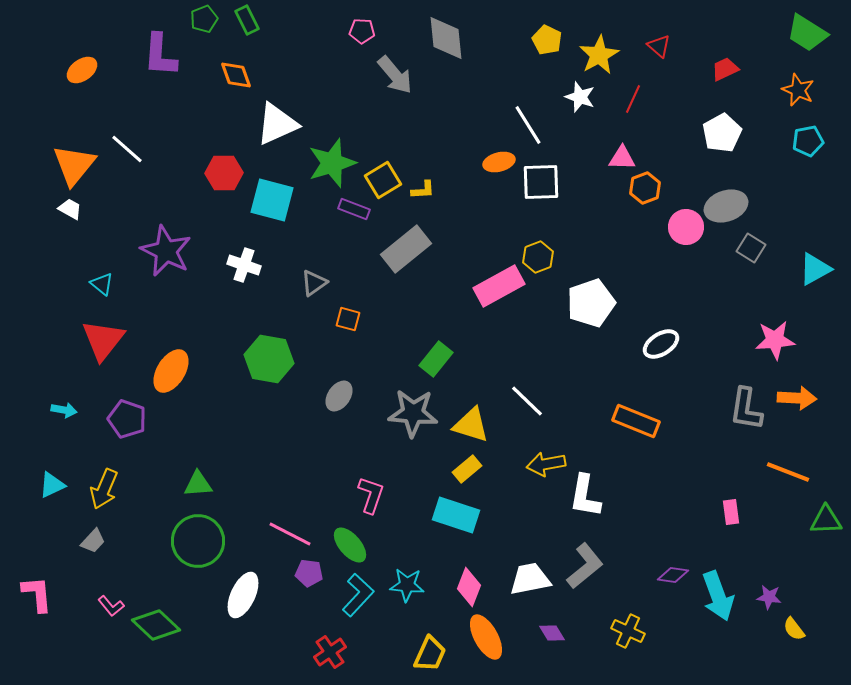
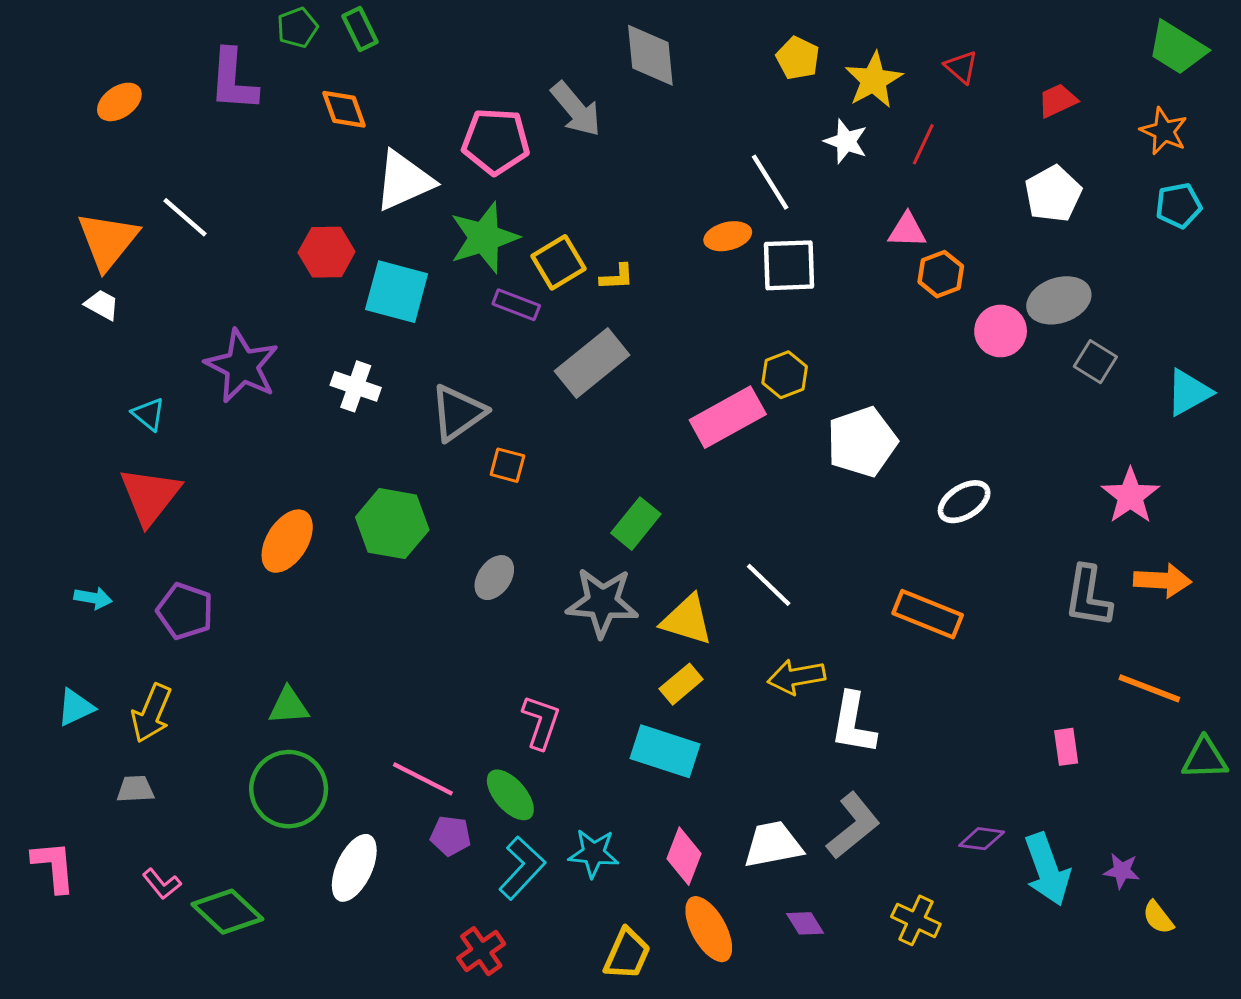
pink pentagon: (362, 31) -> (496, 141), moved, size x1.8
gray triangle: (314, 283) -> (458, 413), size x1.5
pink star: (775, 340) -> (1130, 496), turned -30
orange ellipse: (171, 371) -> (287, 541), moved
gray trapezoid: (93, 541) -> (135, 789), turned -136

